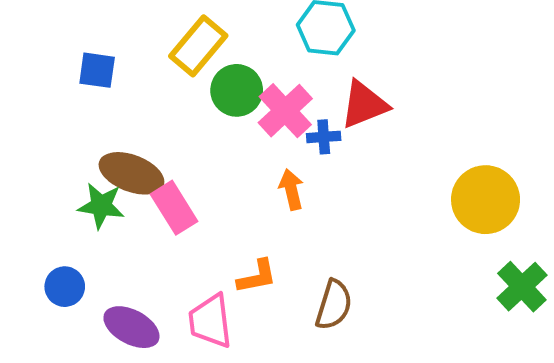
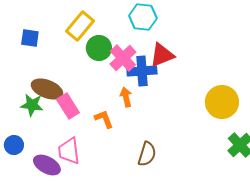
blue cross: (324, 137) -> (142, 71), size x1.8
orange L-shape: (257, 277) -> (104, 119), moved, turned -100
pink trapezoid: (210, 321) -> (69, 151), moved

